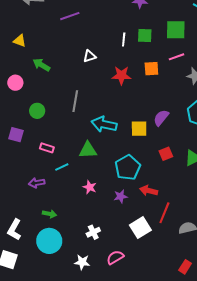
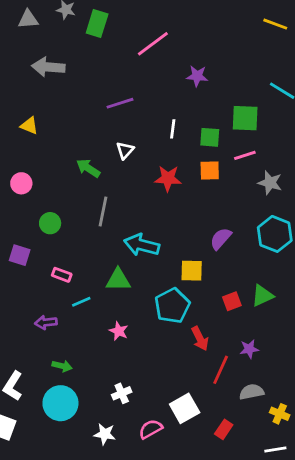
purple line: (70, 16) -> (120, 103), moved
green square: (145, 36) -> (210, 137), moved
white triangle: (90, 56) -> (125, 150), turned -32
green arrow: (41, 65) -> (88, 168), moved
yellow square: (139, 129) -> (192, 271), moved
red square: (166, 154) -> (232, 301), moved
red arrow: (149, 191) -> (200, 339), turned -132
purple star: (121, 196) -> (249, 349), moved
white square: (140, 228) -> (185, 408), moved
red rectangle: (185, 267) -> (224, 429), moved

